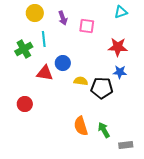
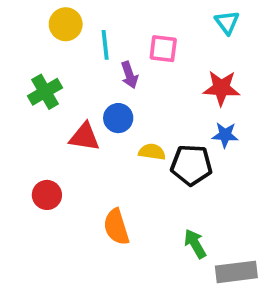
cyan triangle: (121, 12) -> (227, 22), turned -48
purple arrow: (63, 18) -> (129, 75), moved
cyan line: (44, 39) -> (105, 45), moved
orange semicircle: (81, 126) -> (116, 227), moved
gray rectangle: (126, 145) -> (236, 272), size x1.5

